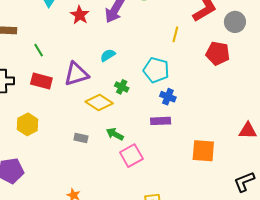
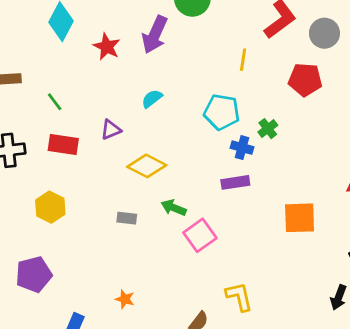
purple triangle: (76, 74) -> (111, 130), size x0.6
green cross: (122, 87) -> (268, 129), moved, turned 32

